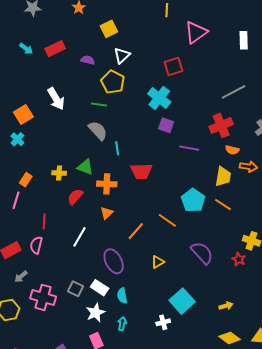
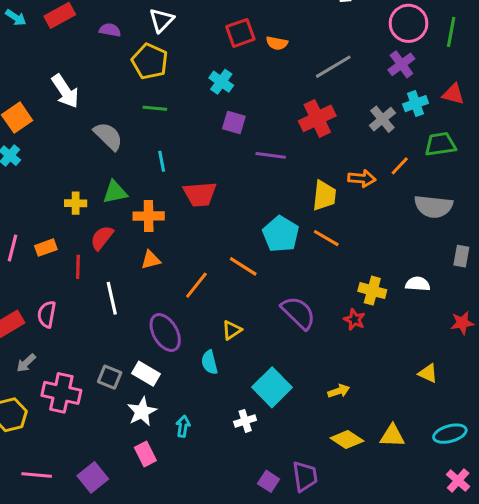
cyan cross: (159, 98) -> (221, 82), size x0.7
green line: (99, 105) -> (155, 108), moved
gray semicircle: (98, 131) -> (108, 136), moved
orange semicircle: (232, 150) -> (277, 43), moved
green triangle: (85, 167) -> (115, 192), turned -30
orange rectangle: (26, 180) -> (46, 248), moved, turned 40
orange triangle: (107, 213) -> (151, 260), turned 32
red line: (44, 221) -> (78, 267), moved
white line: (80, 237) -> (112, 298), turned -40
cyan semicircle: (122, 296) -> (210, 362), moved

